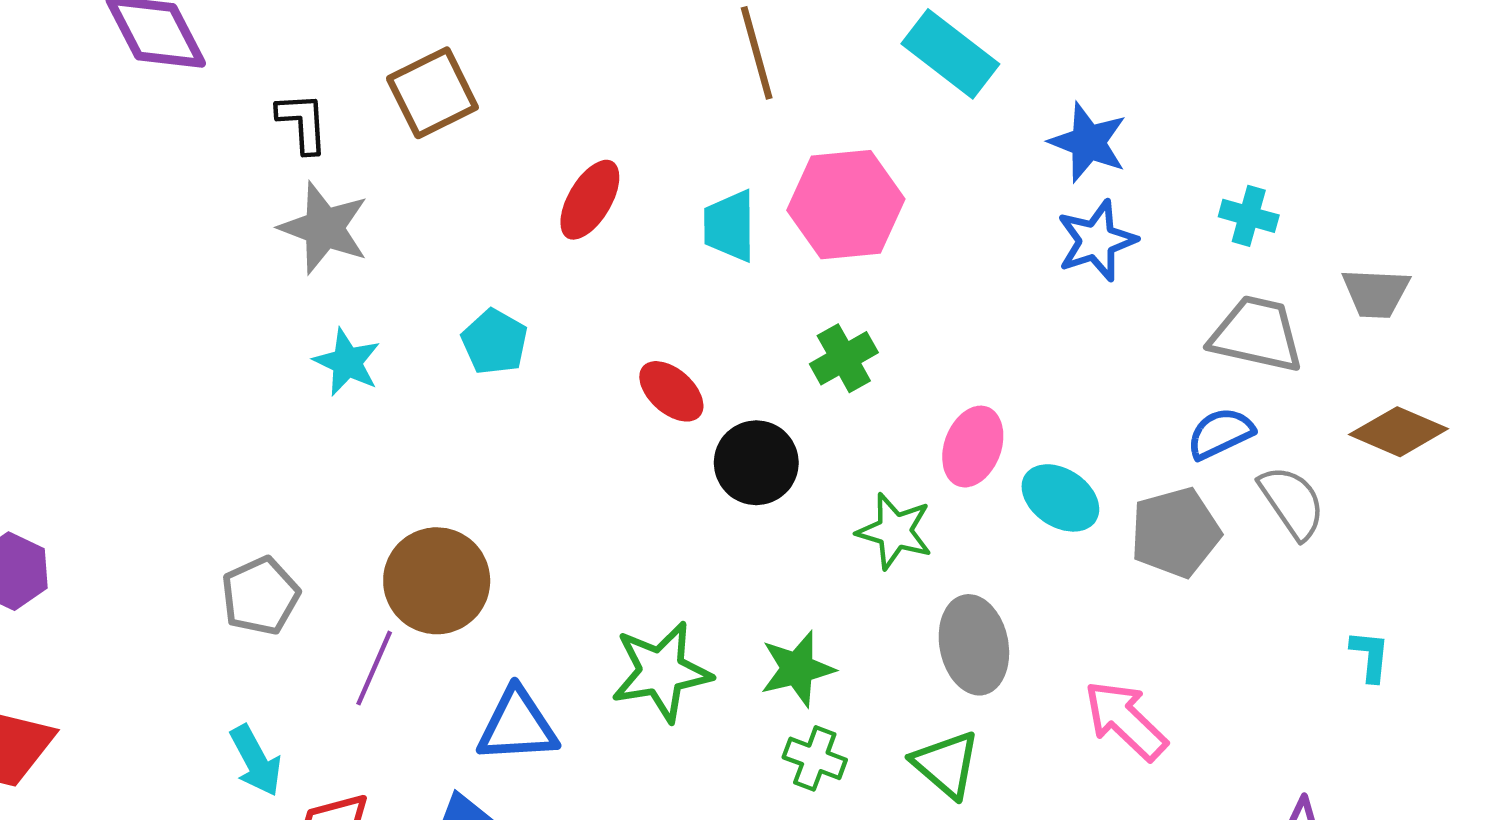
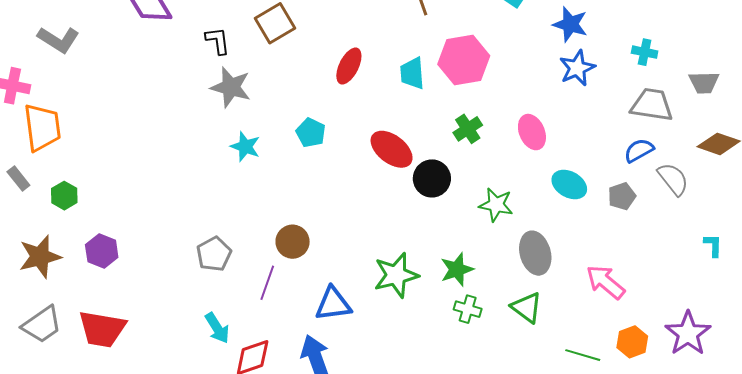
red ellipse: (671, 391) -> (392, 149), size x1.4
pink ellipse: (973, 447) -> (532, 132), moved, turned -40
gray pentagon: (1175, 532) -> (622, 196), size x0.7
brown circle: (437, 581) -> (293, 242), size x0.7

